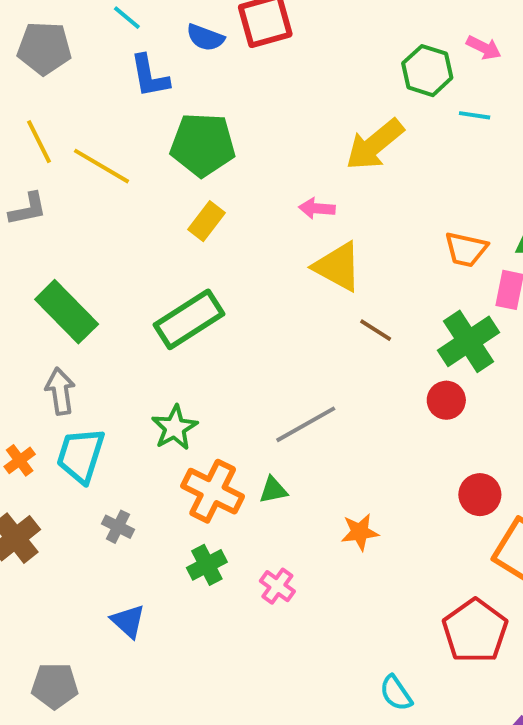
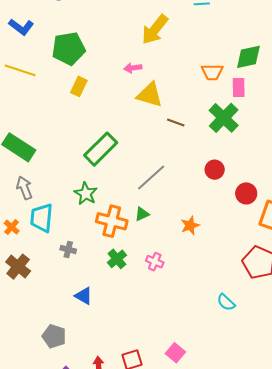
blue L-shape: (150, 76) -> (21, 27), moved, turned -30
green rectangle: (189, 319) -> (101, 149), moved
red circle: (446, 400) -> (215, 170), moved
gray pentagon: (55, 686) -> (54, 336), turned 30

